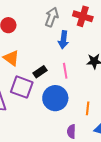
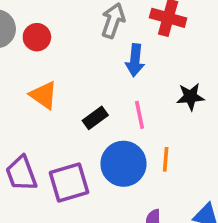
purple square: (22, 87) -> (69, 183), moved, turned -35
orange line: (88, 108) -> (166, 159), moved

